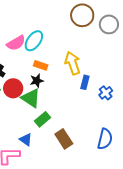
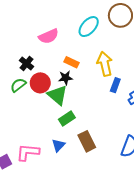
cyan ellipse: (34, 41) -> (89, 27), moved
blue triangle: (26, 140) -> (58, 145), moved, turned 32

